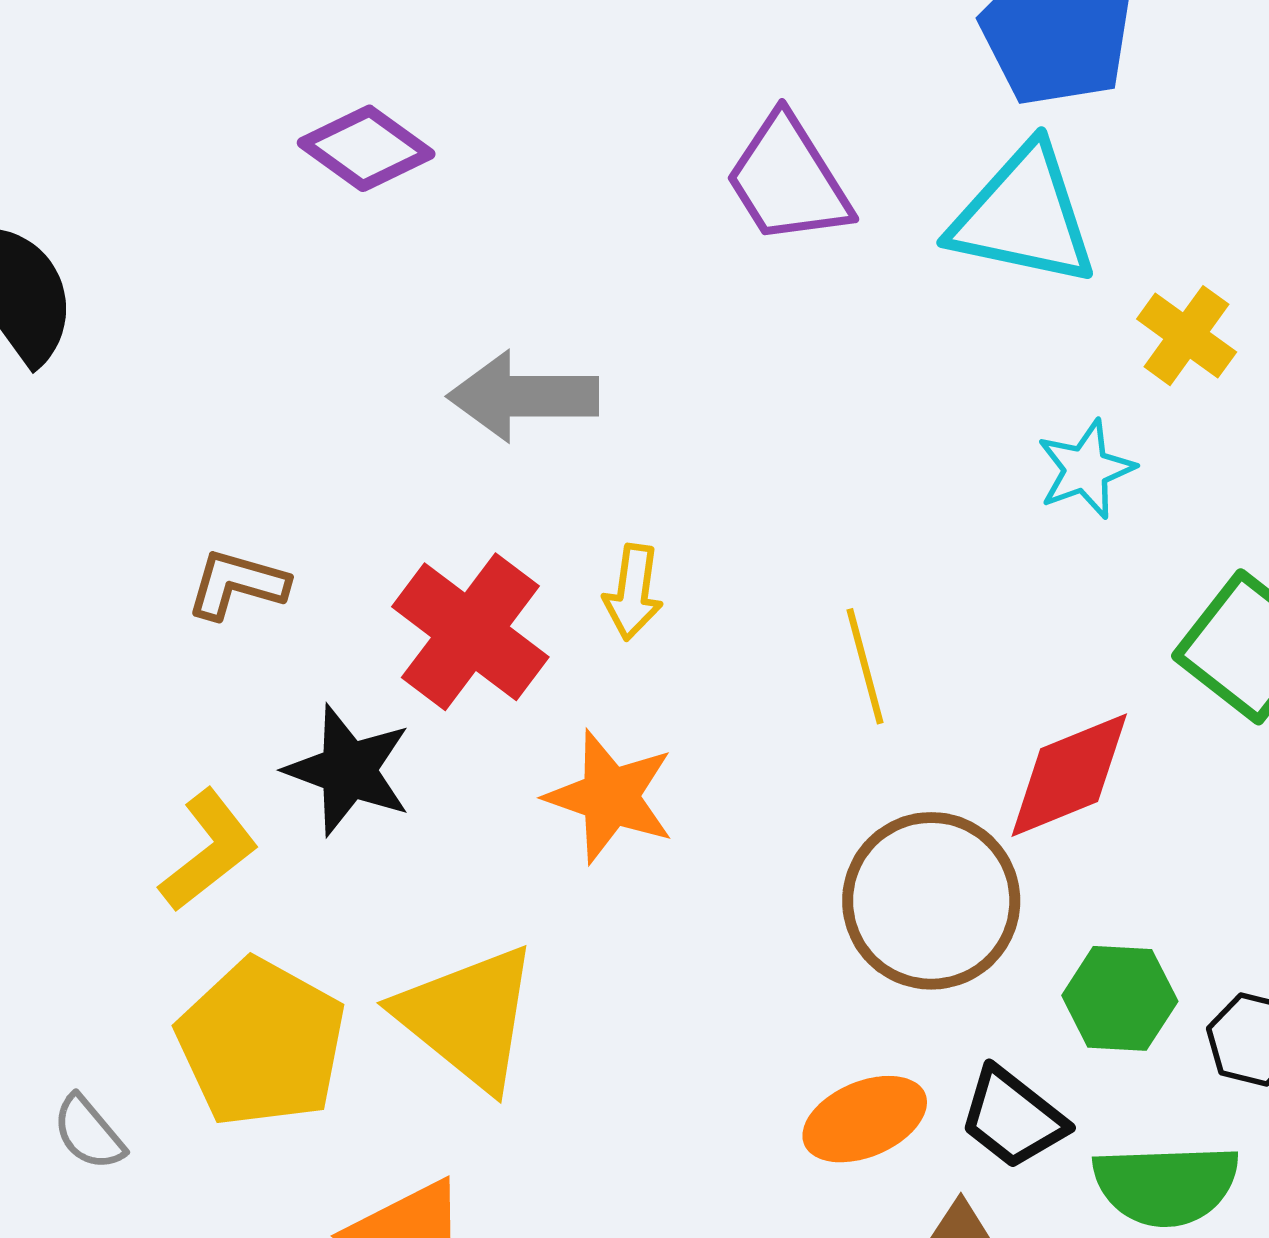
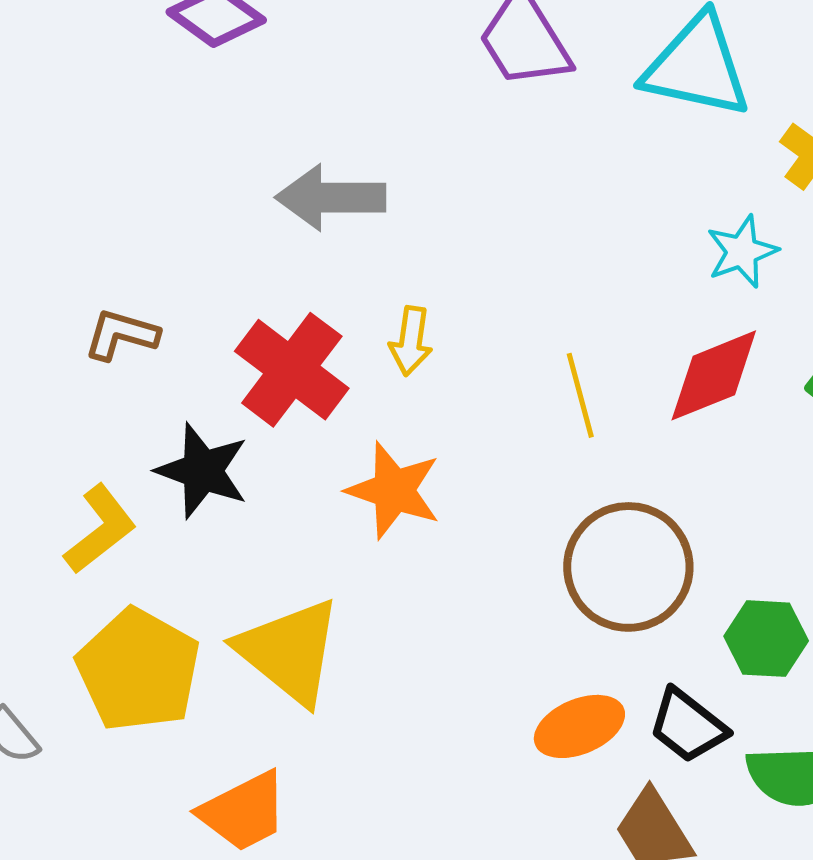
red diamond: (1069, 775) -> (714, 375), moved

